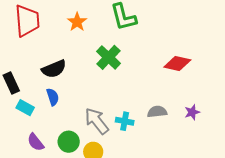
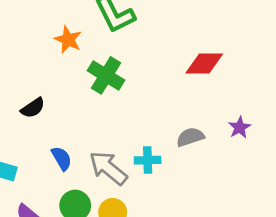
orange star: (77, 22) -> (68, 40), moved
black semicircle: (54, 69) -> (33, 108), size x0.7
blue semicircle: (53, 97) -> (62, 158), moved

